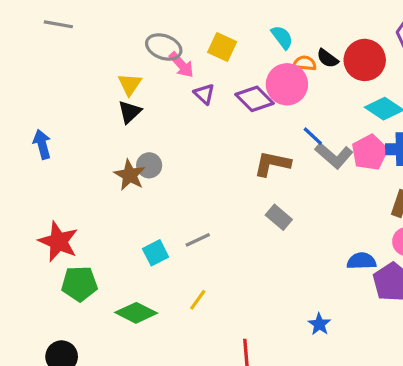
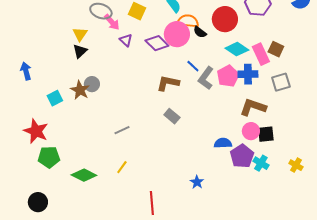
black semicircle: (327, 58) -> (200, 32), moved
orange semicircle: (305, 63) -> (188, 21), size x1.5
gray L-shape: (334, 156) -> (206, 78), turned 85
cyan square: (156, 253) -> (55, 98), moved

